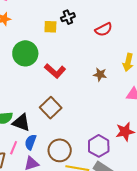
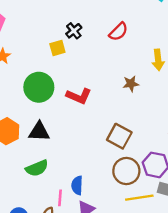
brown square: (51, 108) -> (119, 136), moved
black triangle: (21, 123) -> (39, 132), moved
brown circle: (60, 150) -> (126, 171), moved

